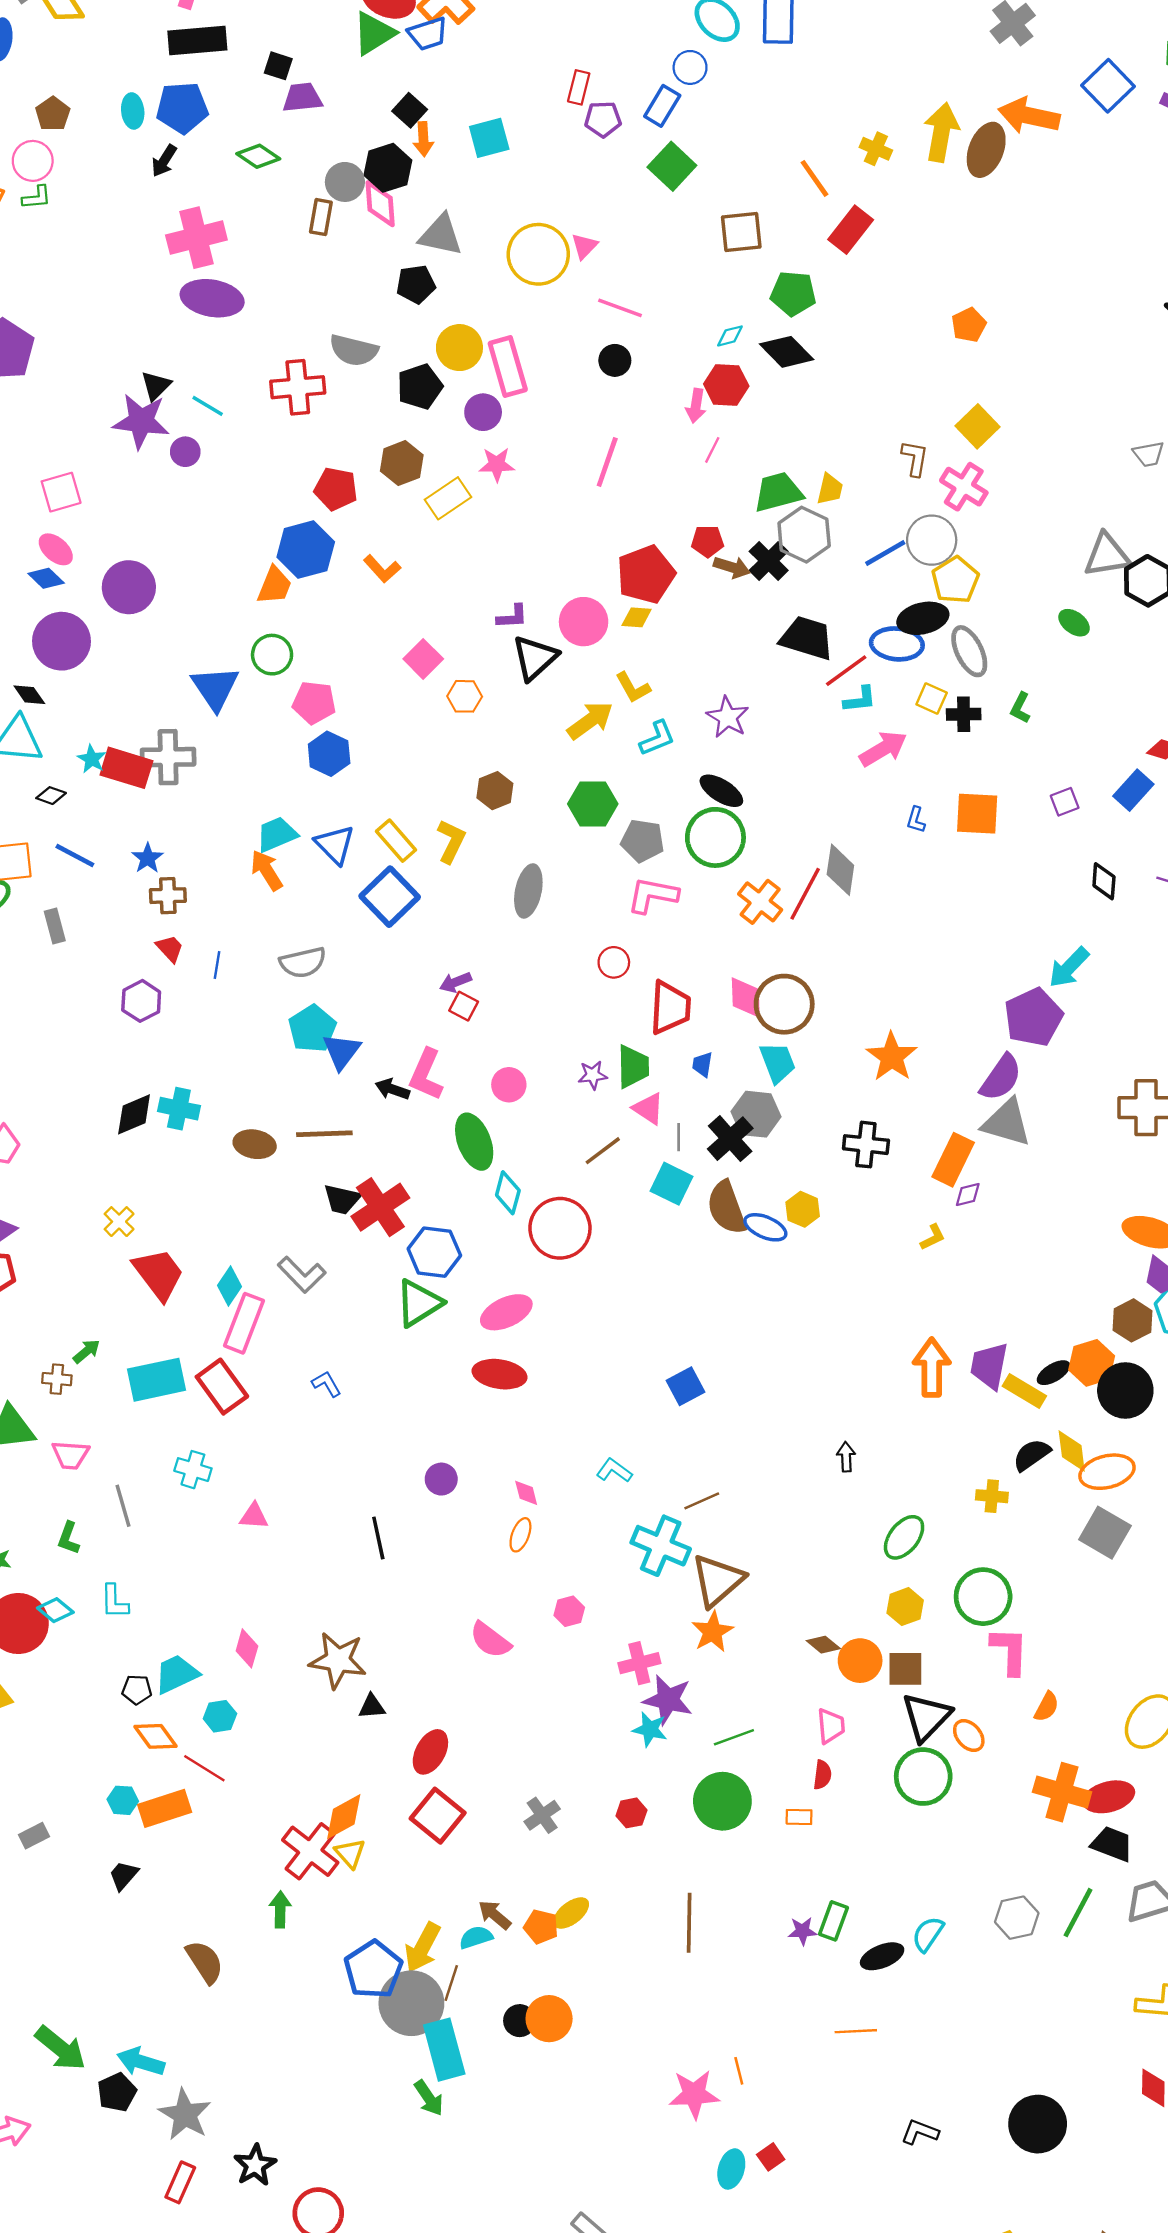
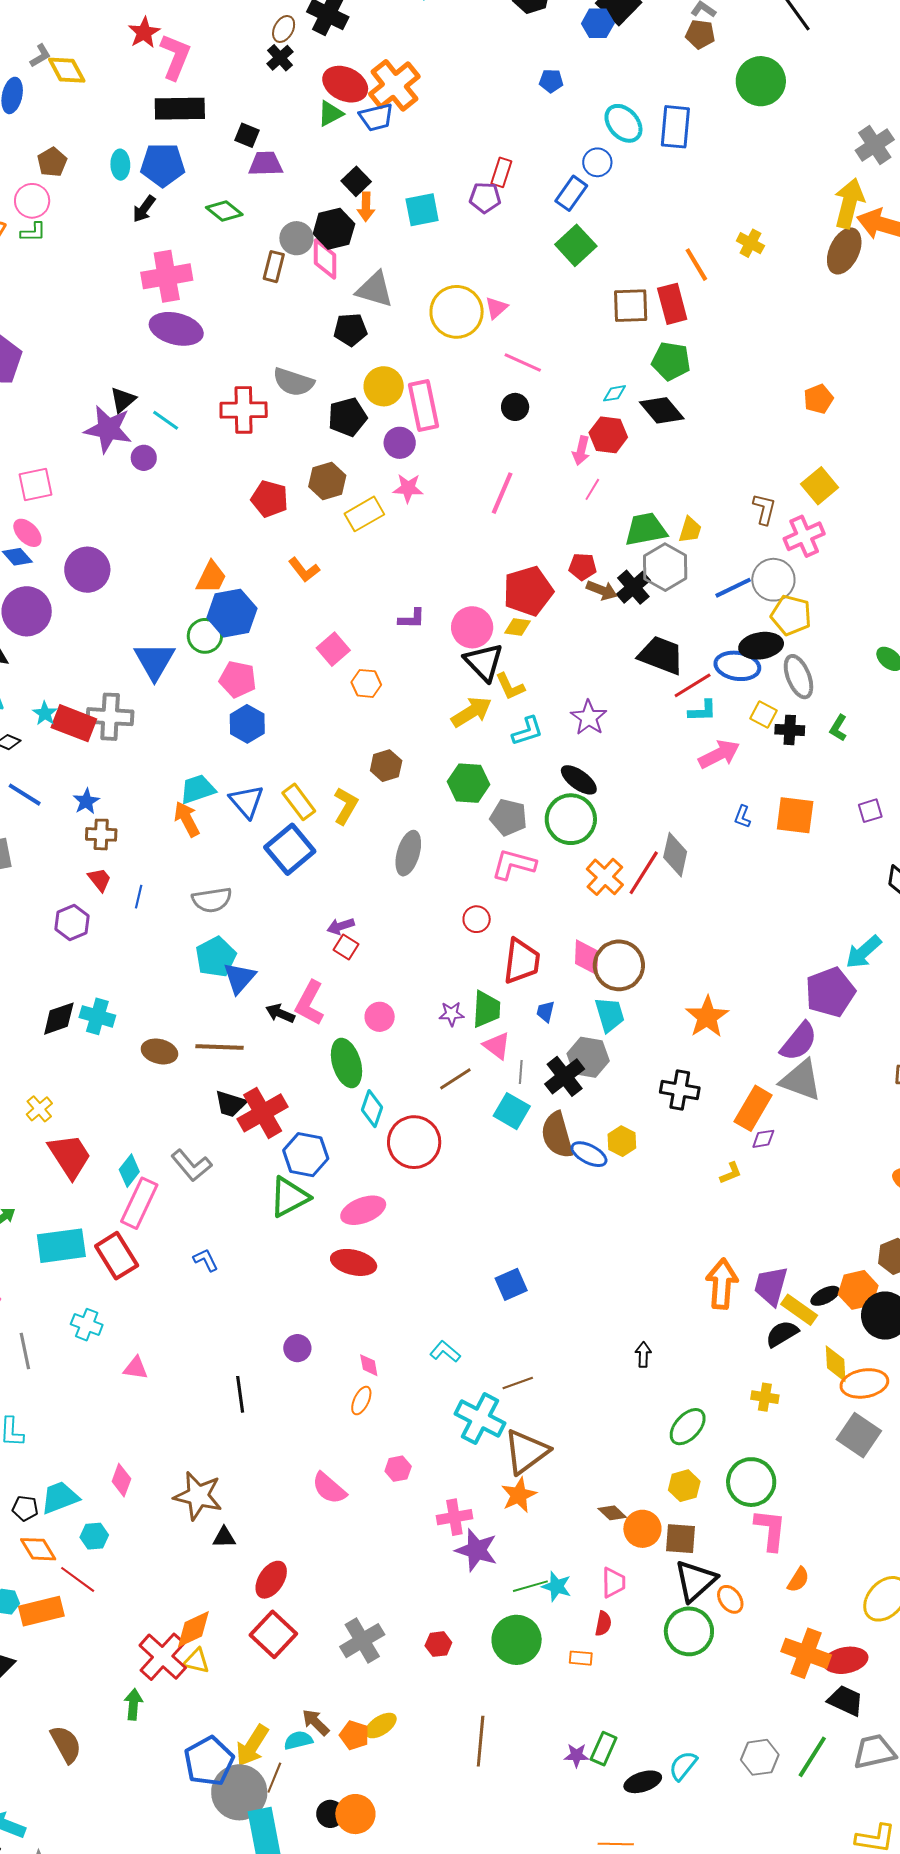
green triangle: (374, 33) -> (330, 114), size x0.7
purple pentagon: (603, 119) -> (485, 198), moved
yellow arrow: (941, 132) -> (849, 203), moved
red rectangle: (851, 230) -> (672, 304), moved, turned -57
pink cross: (964, 487) -> (804, 536), turned 30
blue hexagon: (306, 550) -> (232, 613), moved
yellow pentagon: (955, 580) -> (791, 615), turned -30
black triangle: (535, 658) -> (484, 662), moved, turned -36
black semicircle: (1032, 1455) -> (782, 1334), moved
cyan star: (650, 1729) -> (557, 1586), moved
gray cross: (542, 1815) -> (362, 1641), size x1.4
yellow triangle: (350, 1853) -> (196, 1661), turned -40

